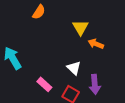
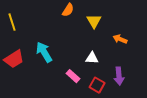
yellow triangle: (81, 27) -> (94, 21), moved
white triangle: (74, 68) -> (92, 58), moved, turned -40

